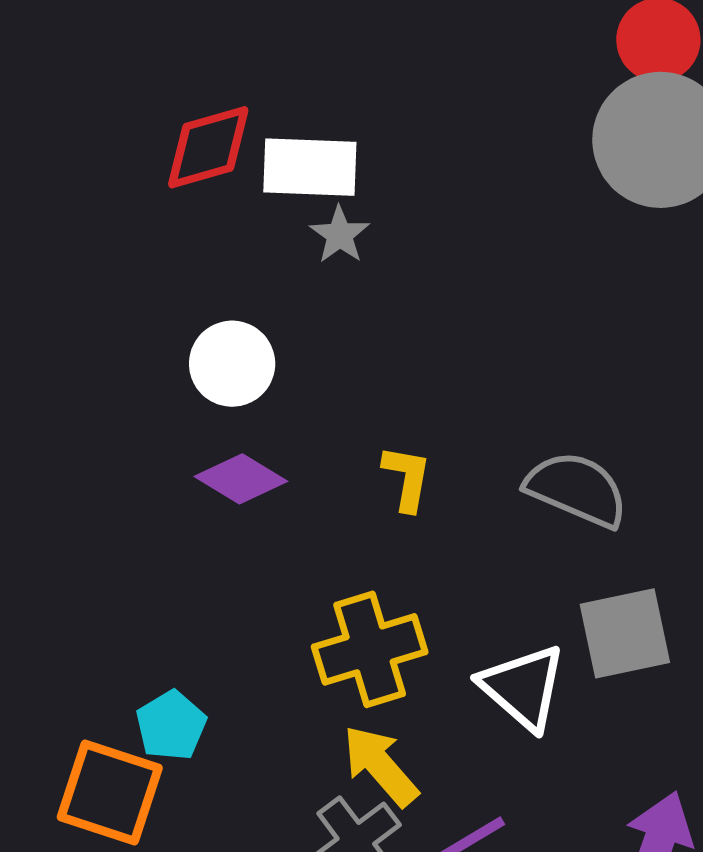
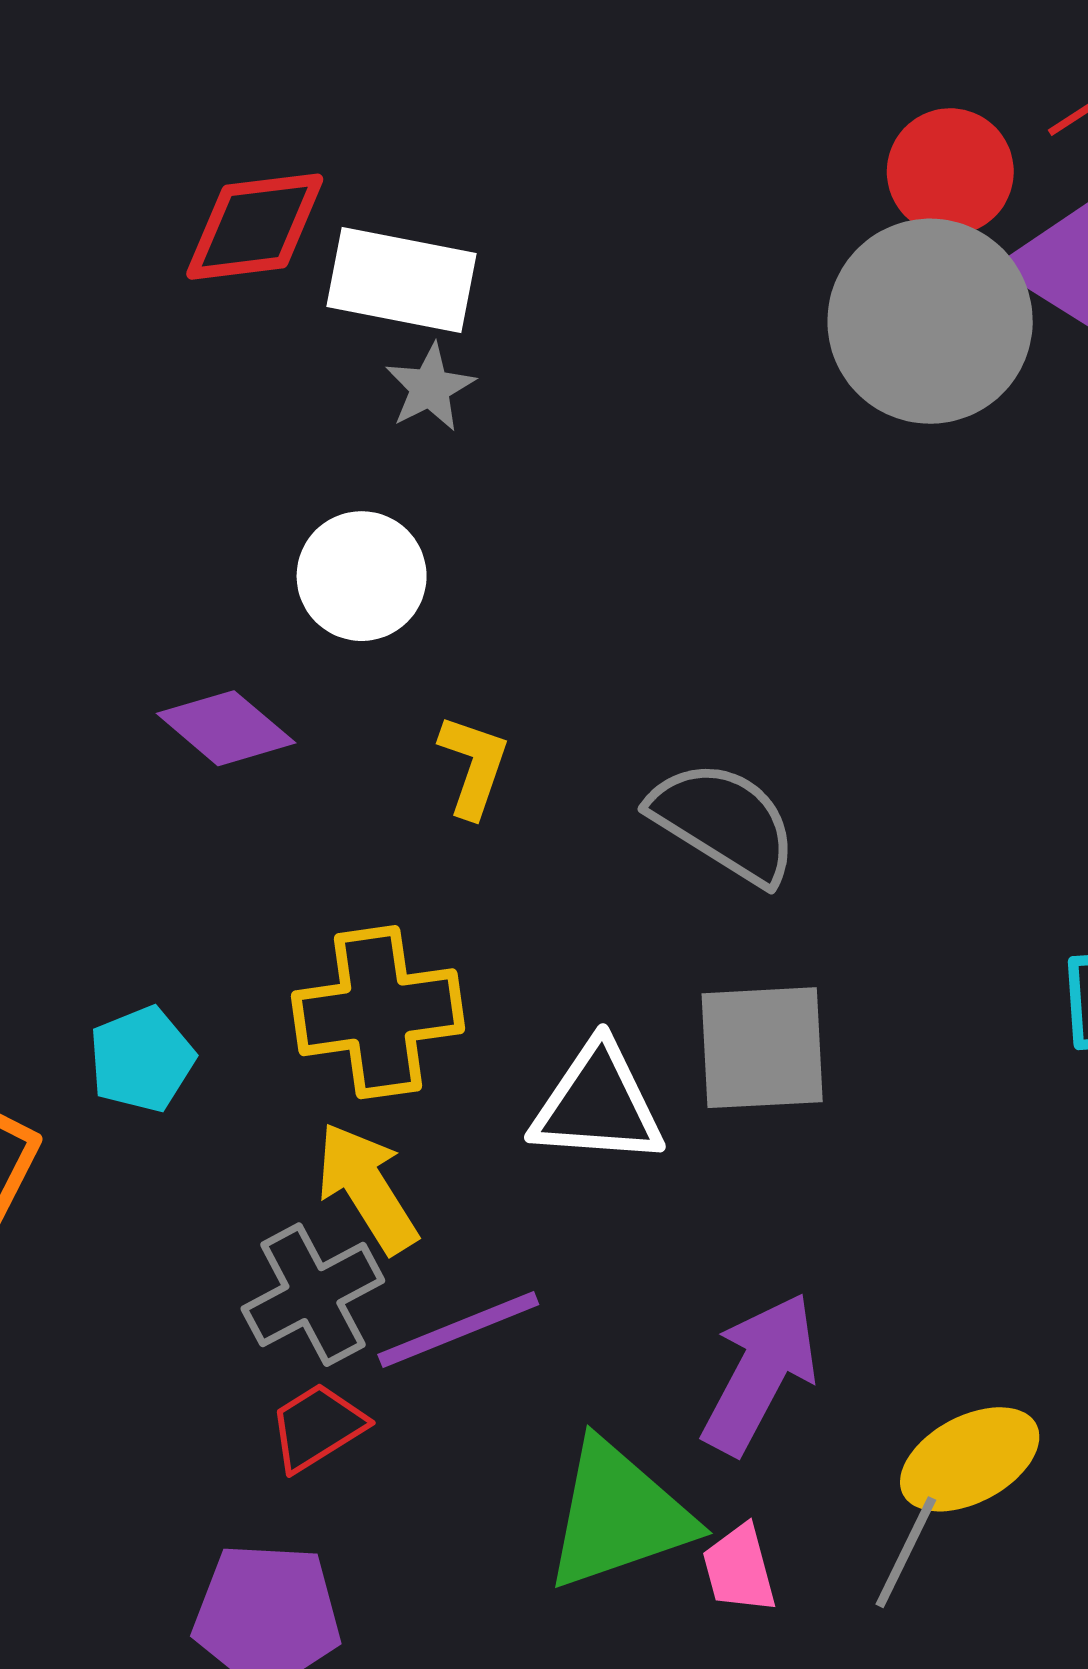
white circle: (232, 364) -> (362, 576), moved
white triangle: (523, 687) -> (598, 1104), turned -46
cyan pentagon: (171, 726) -> (142, 1059), moved

